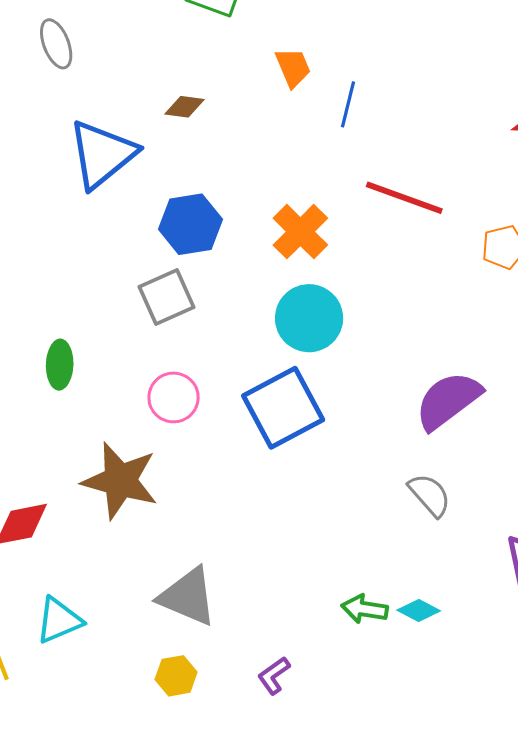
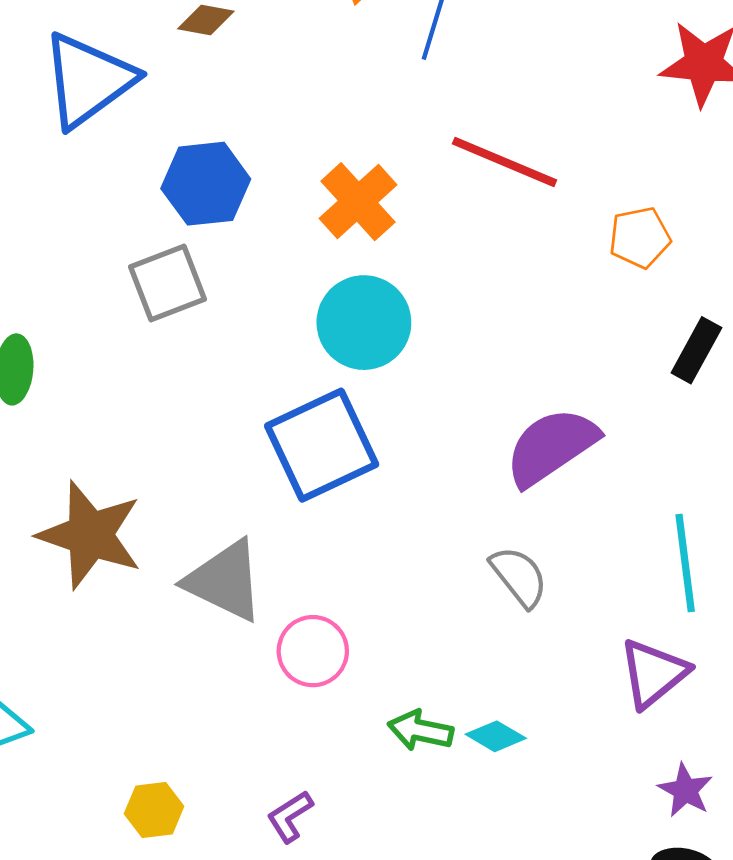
pink circle: (174, 397) -> (313, 651), moved
gray triangle: (188, 597) -> (225, 581), moved

